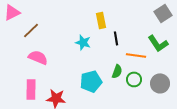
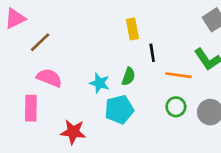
cyan star: (83, 42) -> (99, 83), moved
green semicircle: (117, 71) -> (128, 76), moved
pink rectangle: (31, 89) -> (31, 108), moved

